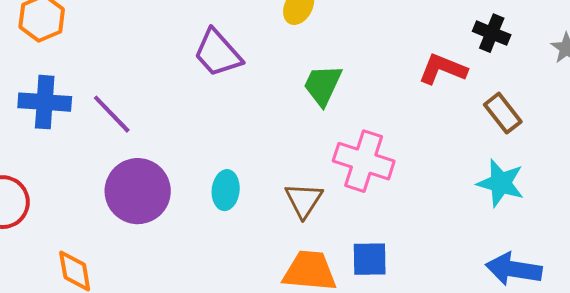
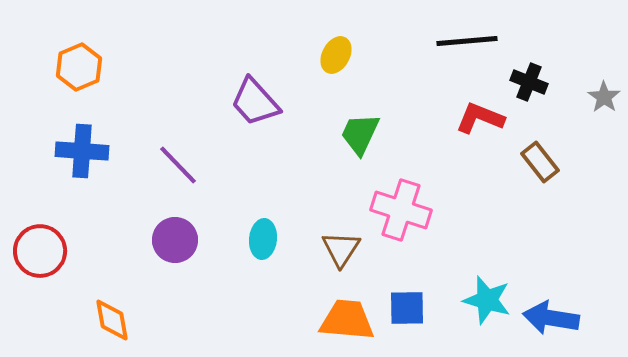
purple line: (112, 114) -> (178, 165), moved
cyan star: (501, 183) -> (487, 300), moved
purple circle: (138, 191) -> (175, 240), size x0.7

